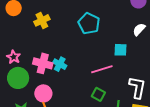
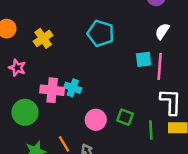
pink star: (14, 57) -> (17, 68), moved
pink line: (102, 69) -> (160, 66), moved, turned -60
pink circle: (43, 93) -> (96, 120), moved

